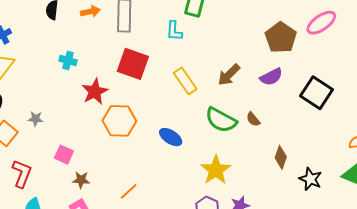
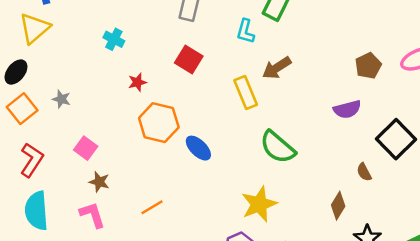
brown pentagon: (281, 38) -> (368, 66), size x0.7
red square: (133, 64) -> (189, 60), size x0.7
brown arrow: (229, 75) -> (277, 68), moved
red star: (95, 92) -> (137, 82), size x0.6
brown semicircle: (253, 119) -> (364, 172), moved
blue ellipse: (171, 137) -> (198, 148), moved

